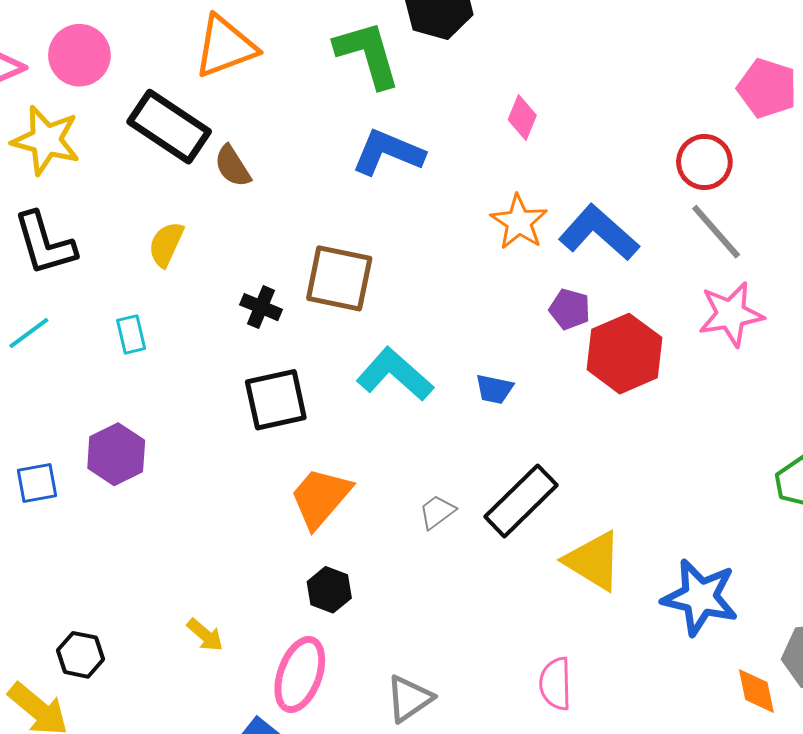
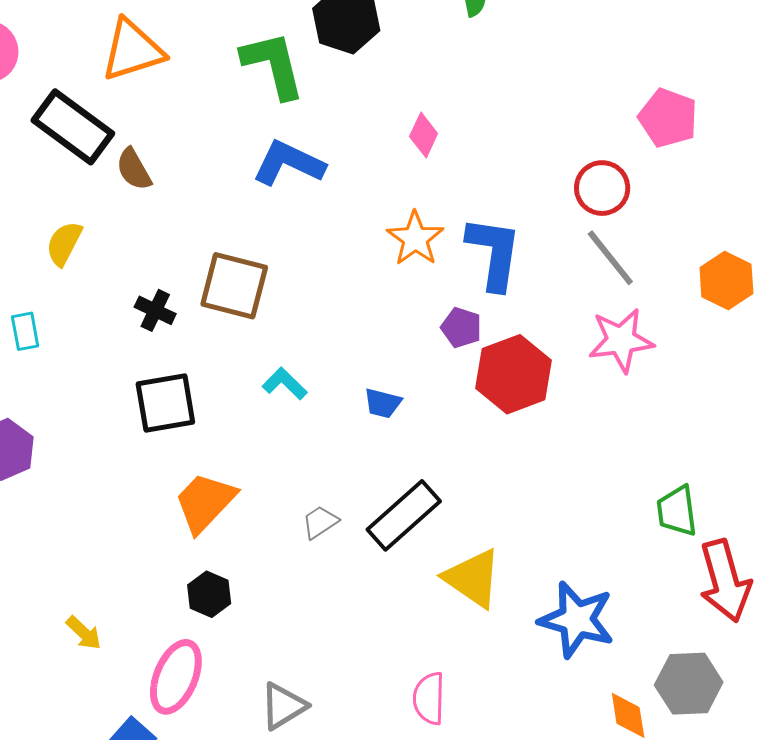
blue L-shape: (599, 233) -> (494, 253), turned 54
cyan L-shape: (395, 374) -> (285, 384), size x0.6

